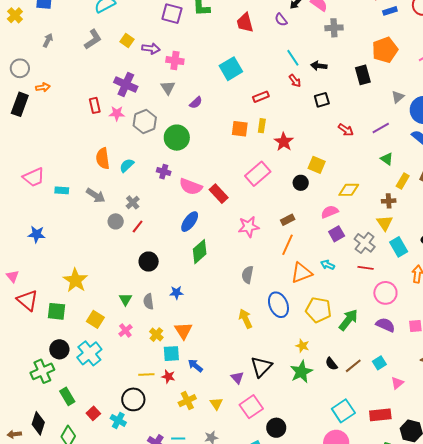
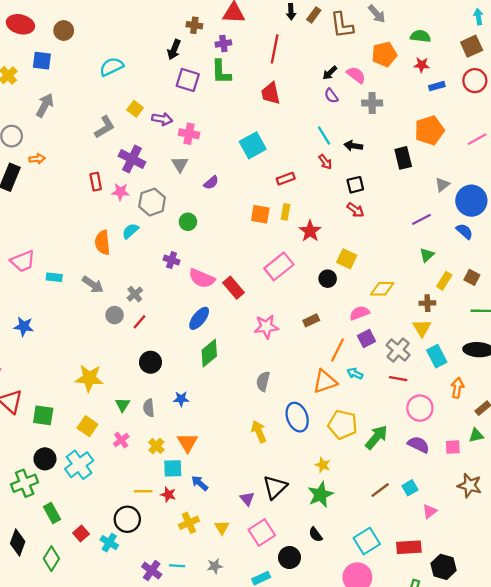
purple semicircle: (281, 20) -> (331, 96), moved
gray L-shape: (93, 39) -> (105, 127), moved
gray arrow: (48, 40) -> (45, 105), size x1.5
red arrow: (346, 130) -> (355, 210), moved
green circle: (177, 138) -> (188, 222), size x0.6
green triangle: (387, 159) -> (427, 255), turned 40
cyan semicircle: (127, 165) -> (130, 231), moved
orange line: (288, 245) -> (337, 350), moved
yellow star: (76, 280) -> (89, 378), moved, turned -30
black semicircle: (331, 364) -> (316, 534), moved

